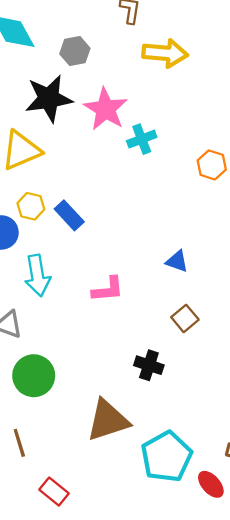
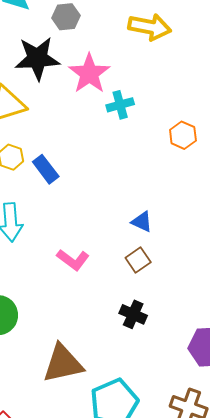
pink L-shape: (108, 289) -> (73, 260), moved, turned 36
brown square: (185, 318) -> (138, 260), moved
black cross: (149, 365) -> (133, 314), moved

